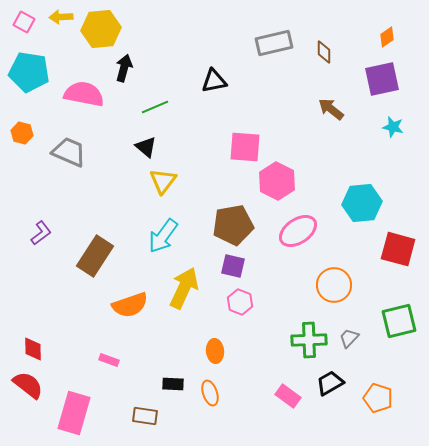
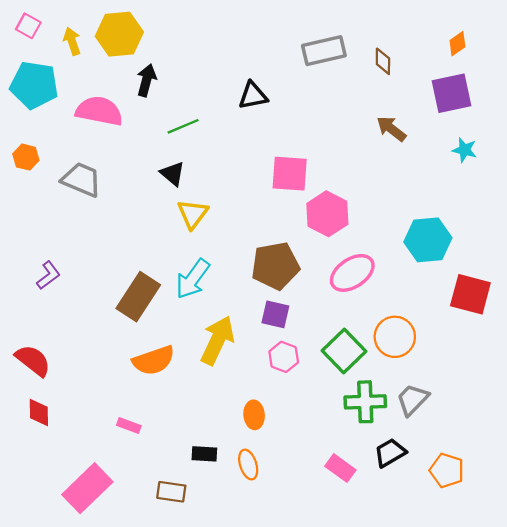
yellow arrow: (61, 17) -> (72, 41), moved, turned 75
brown rectangle: (95, 256) -> (138, 297), moved
green square: (399, 321) -> (344, 351), moved, turned -30
gray trapezoid: (349, 338) -> (413, 399), size x1.4
red semicircle: (28, 385) -> (33, 360), moved
pink rectangle: (74, 413) -> (87, 488), turned 30

